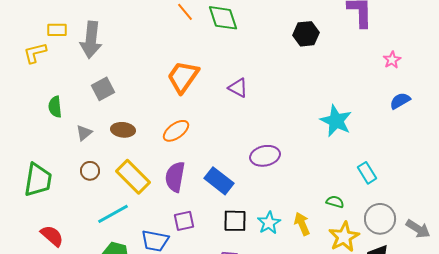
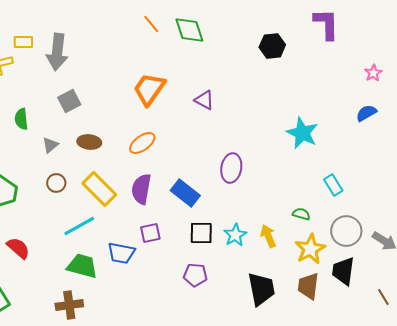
pink star: (392, 60) -> (373, 73), moved
purple ellipse: (265, 156) -> (231, 168), turned -68

